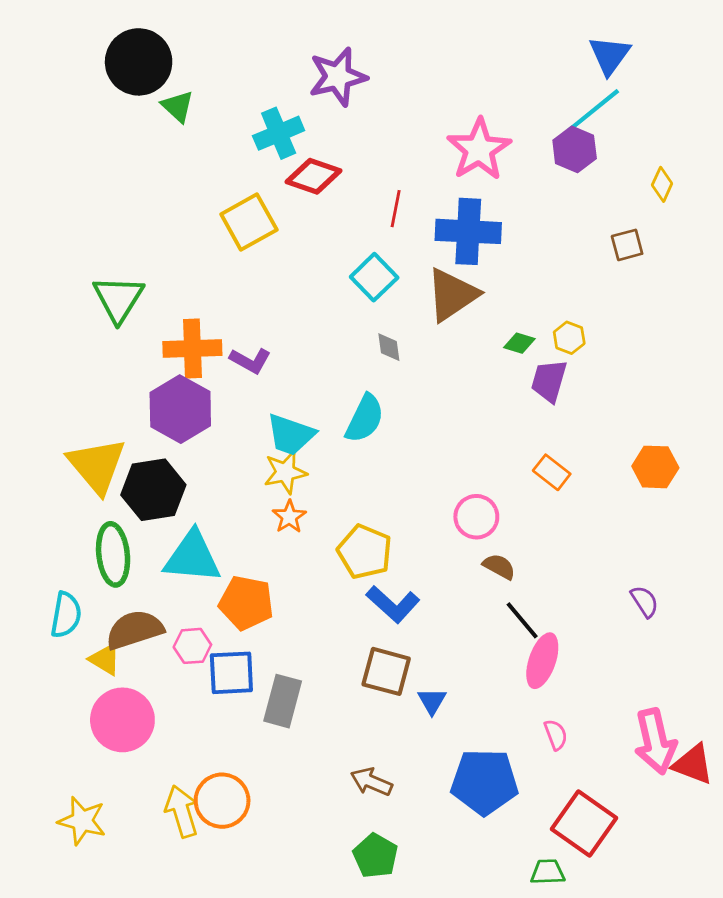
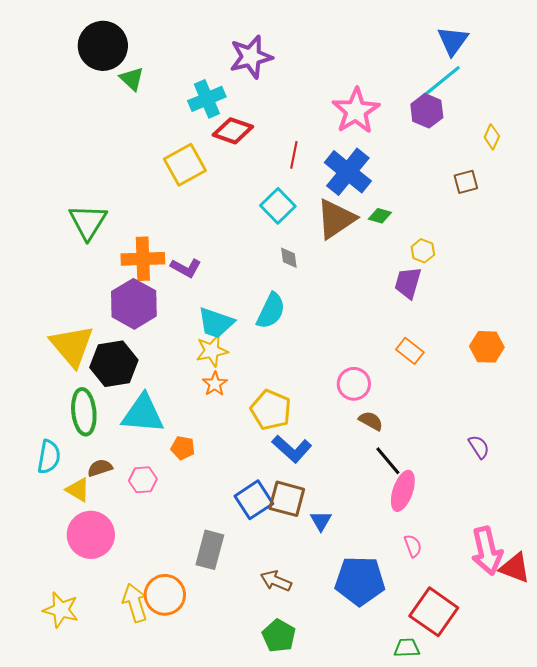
blue cross: (468, 231) -> (348, 172), turned 36
green diamond: (519, 343) -> (380, 216), moved
orange pentagon: (246, 603) -> (183, 448), size x0.6
brown semicircle: (135, 630) -> (100, 468), size x0.6
blue square: (231, 673) -> (254, 500), moved, turned -30
gray rectangle: (283, 701) -> (210, 550), moved

